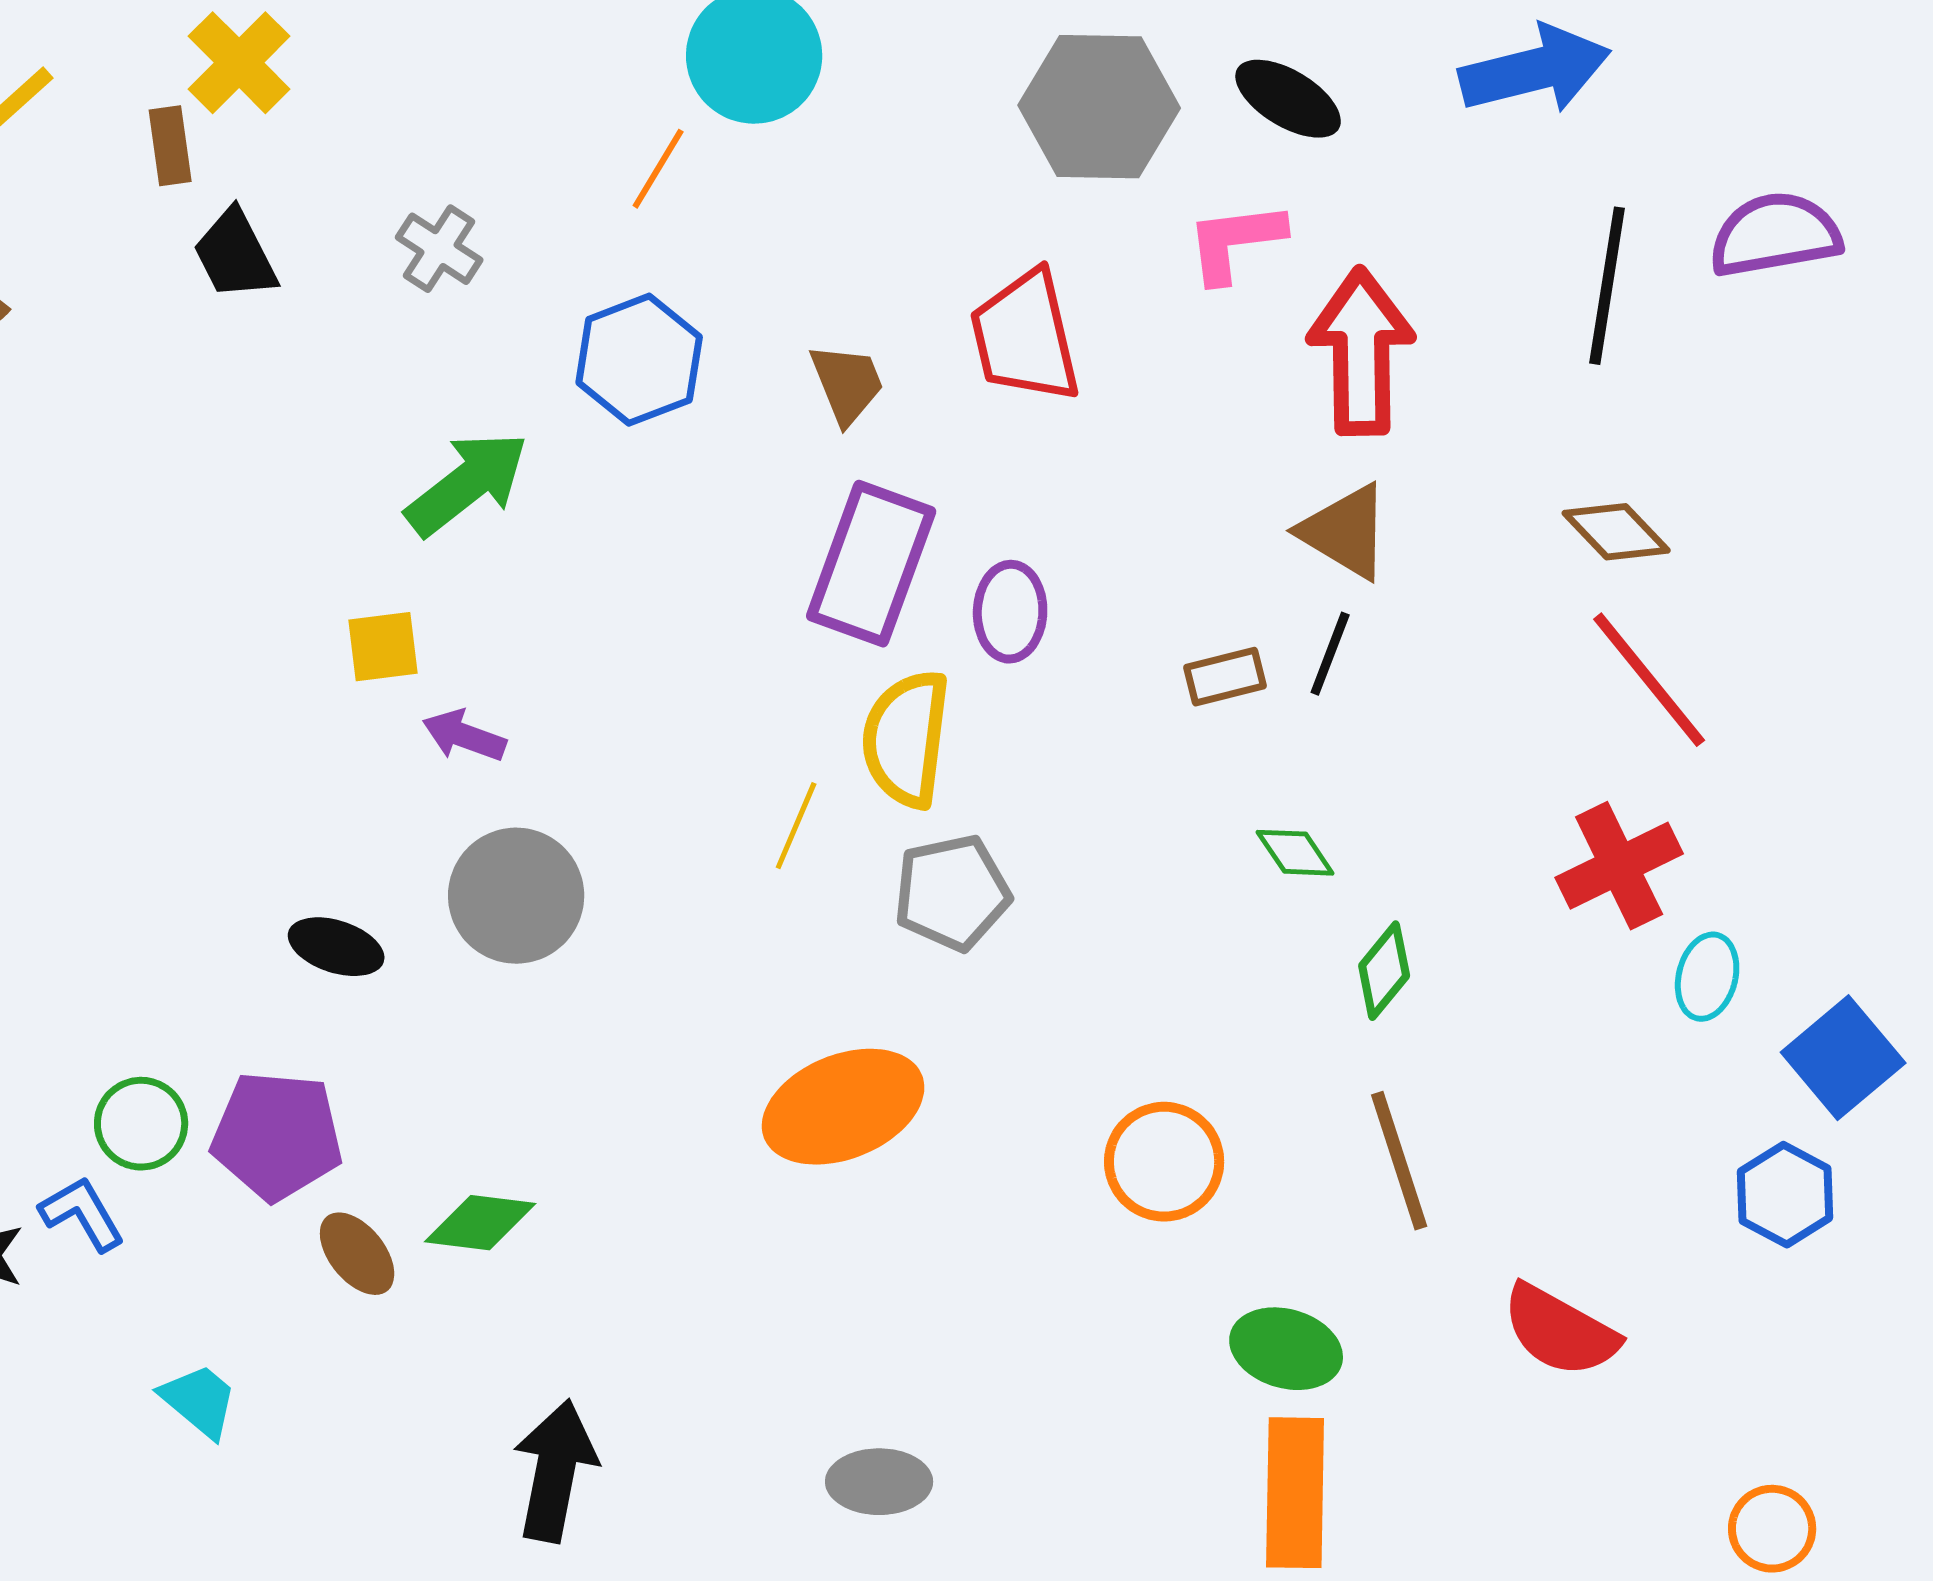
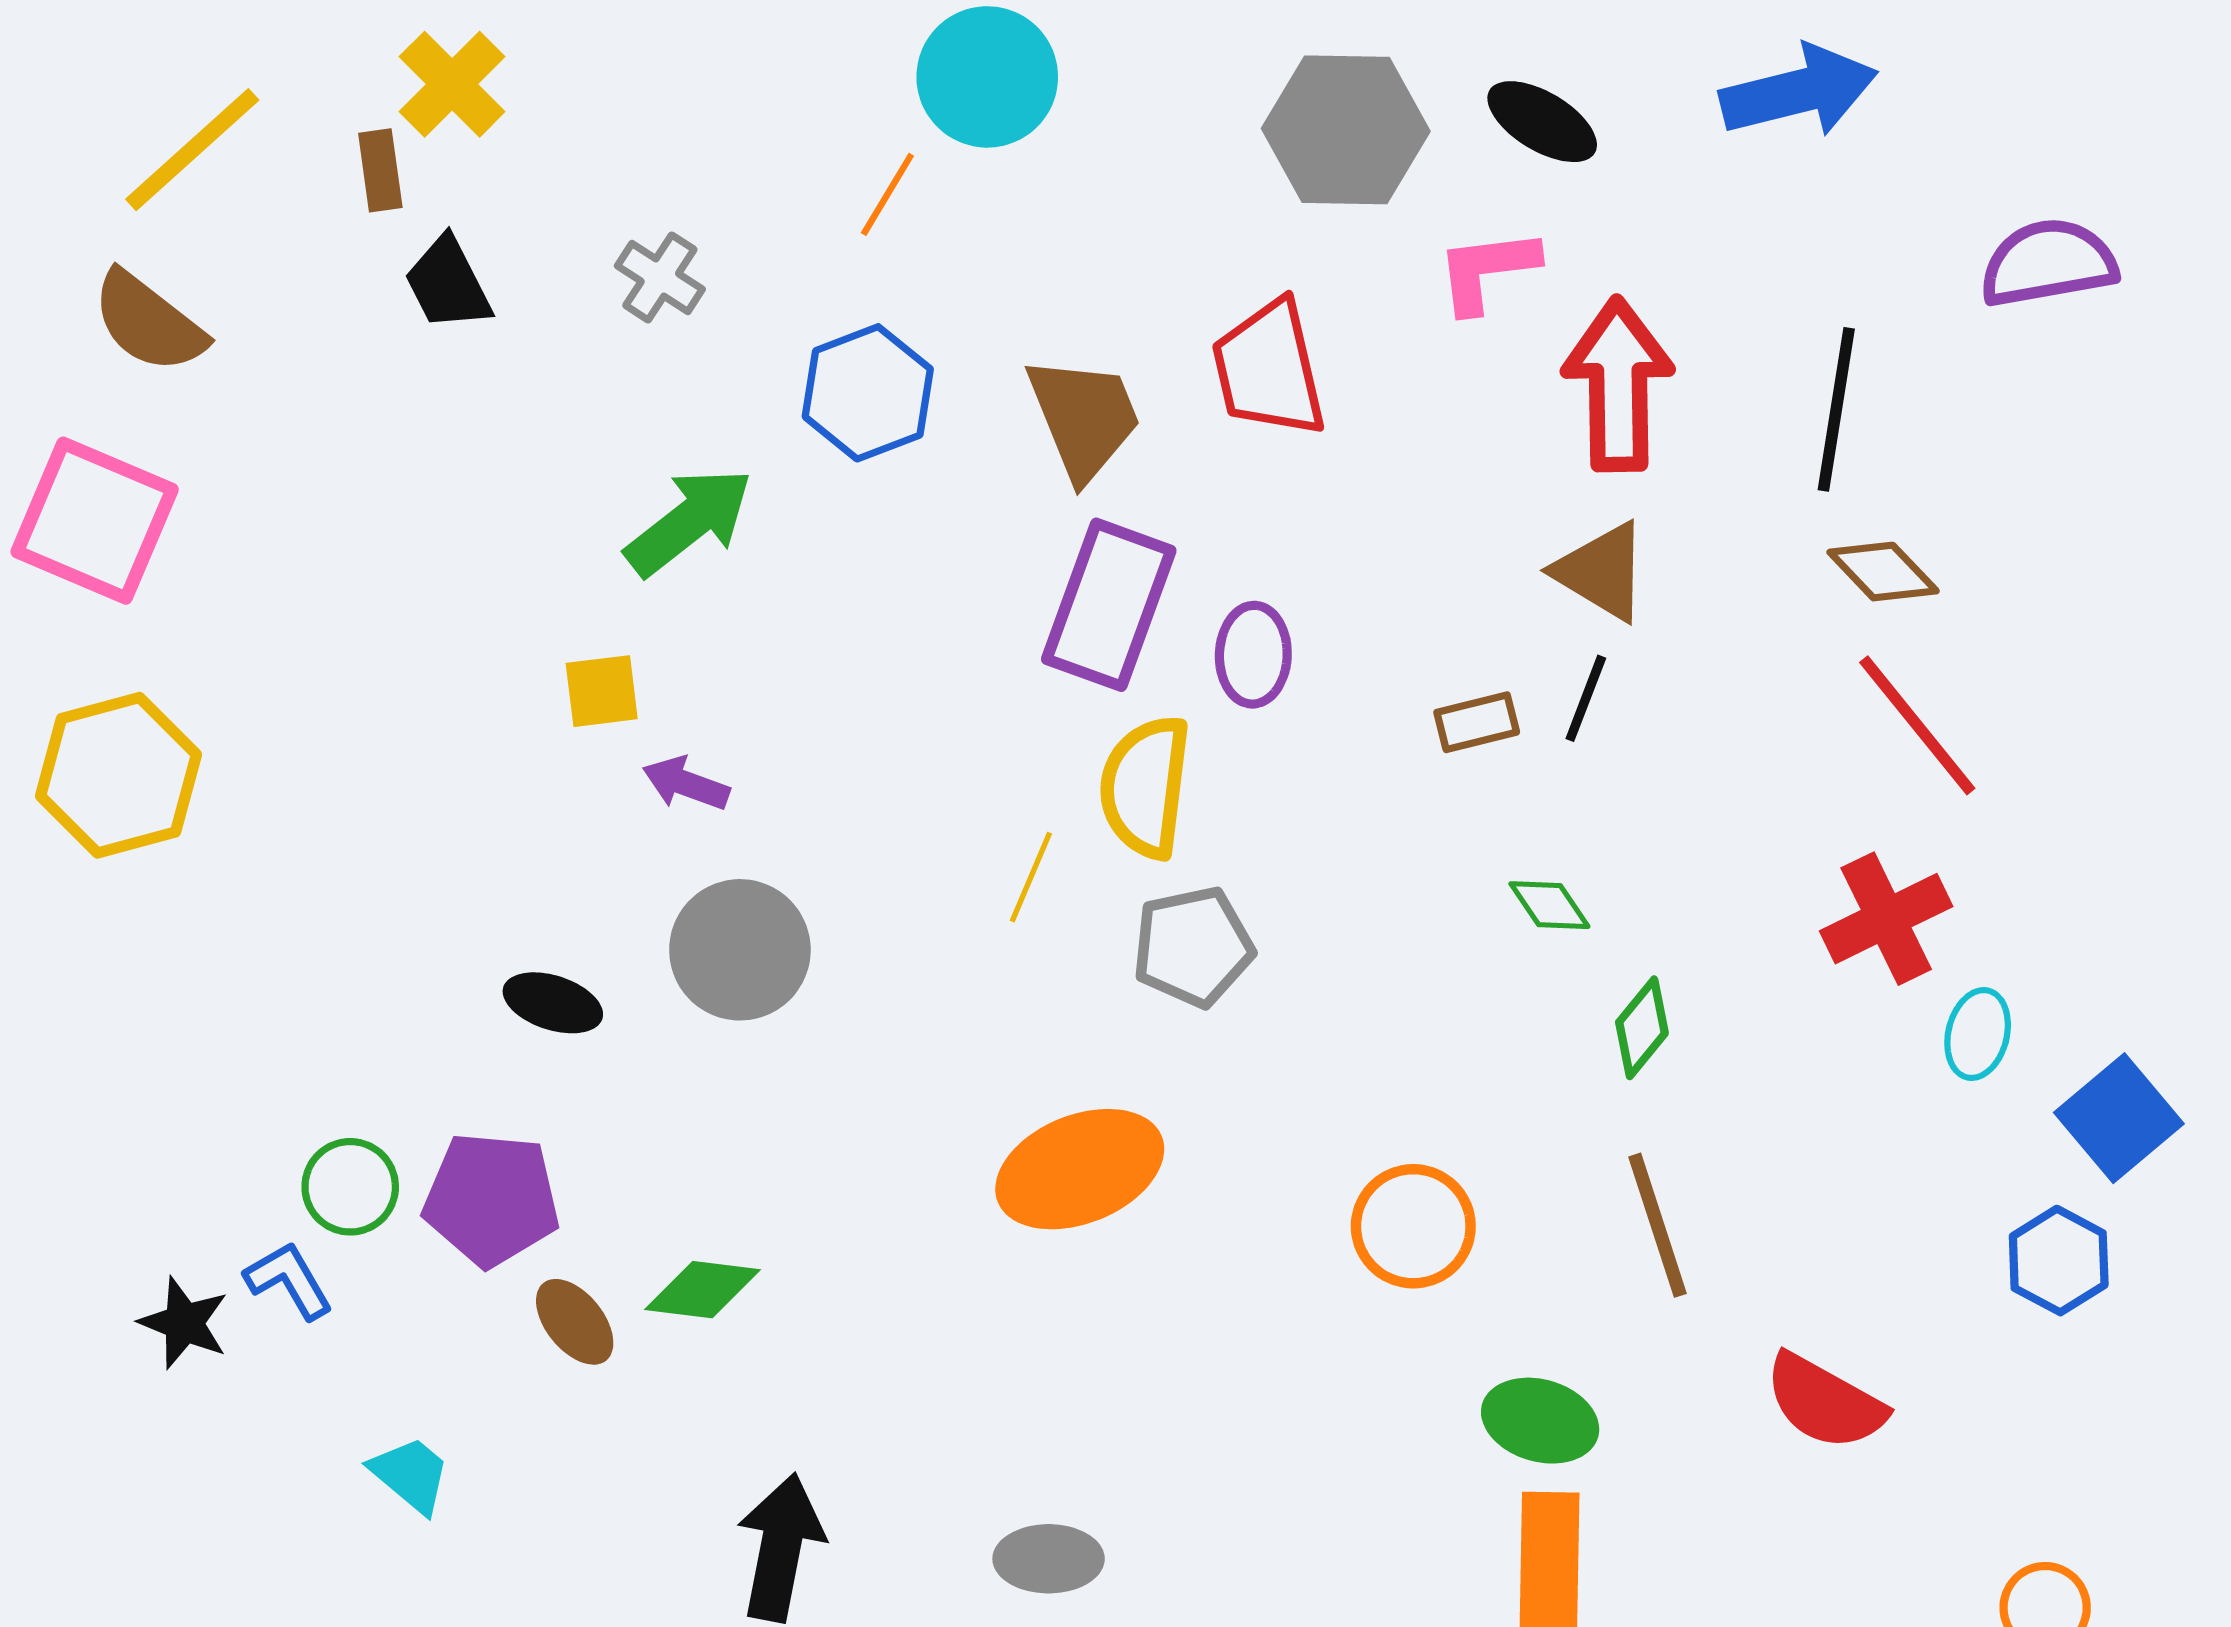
black line: (1607, 286) -> (1836, 409), moved
brown trapezoid: (847, 384) -> (1084, 418), size x1.5
gray ellipse: (879, 1482) -> (1049, 1559), moved

